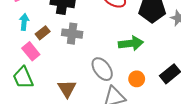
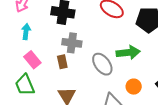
brown rectangle: (43, 33) -> (62, 62), moved, turned -64
gray ellipse: (102, 69) -> (102, 64), moved

